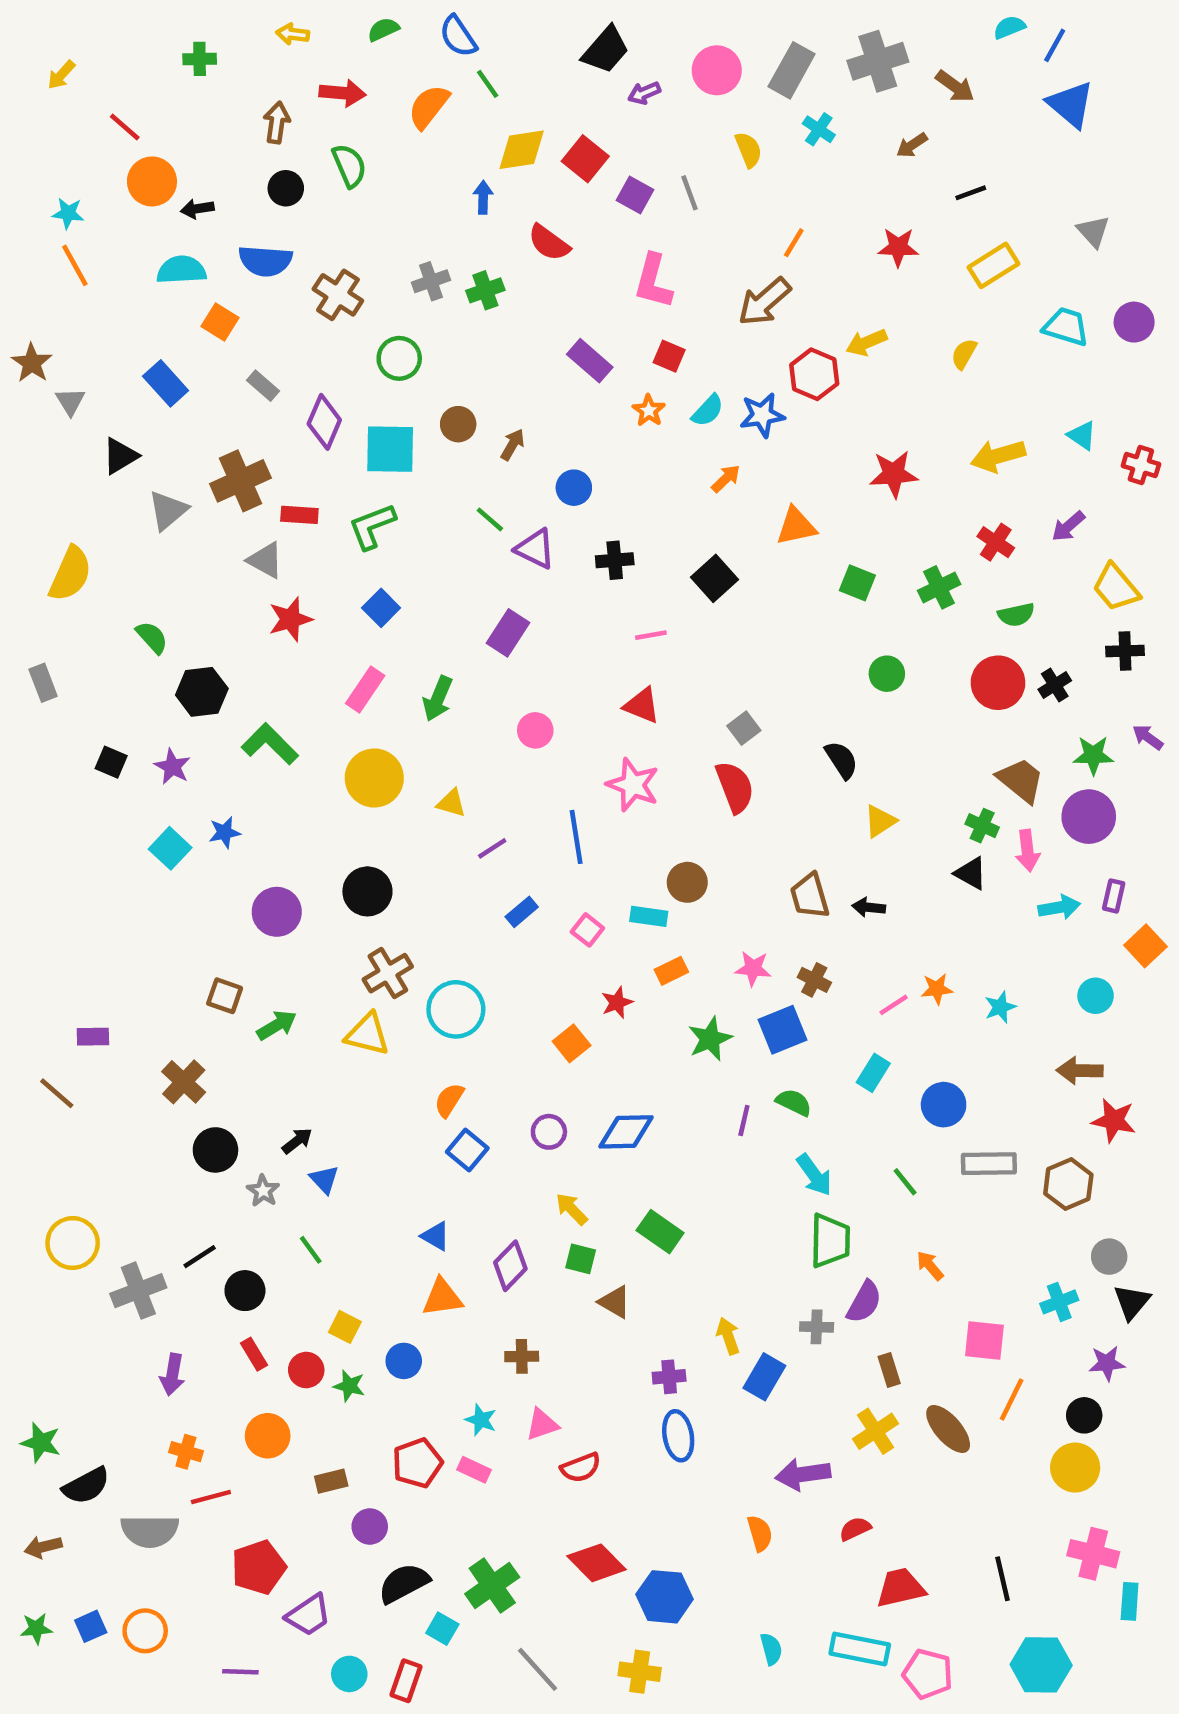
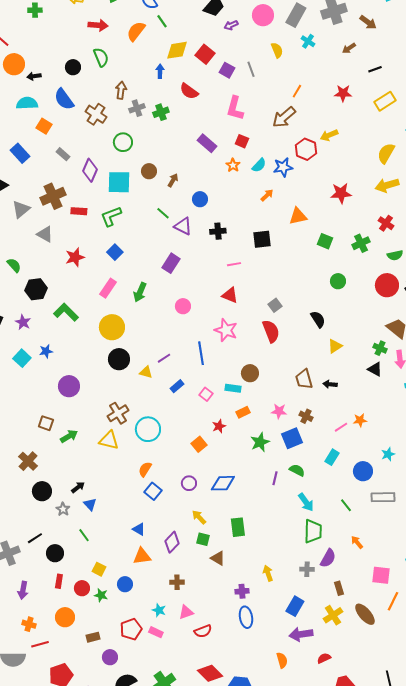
brown arrow: (277, 122) -> (121, 90), moved
blue semicircle: (265, 261) -> (64, 99), turned 50
yellow semicircle: (964, 354) -> (386, 153), moved, size x1.5
gray triangle: (265, 560) -> (45, 234), moved
black square: (714, 578) -> (262, 239), turned 36
yellow triangle: (451, 803) -> (146, 372), moved
black circle: (367, 891) -> (119, 359), moved
cyan star: (1000, 1007) -> (388, 454), moved
green rectangle: (660, 1232) -> (238, 527), turned 48
red rectangle: (254, 1354) -> (59, 581), turned 40
blue rectangle: (764, 1377) -> (295, 606), moved

